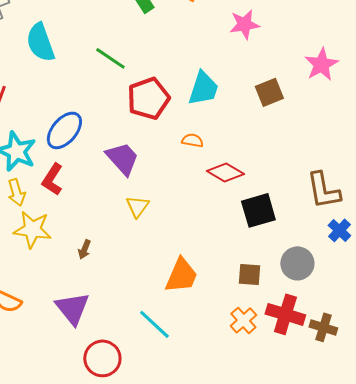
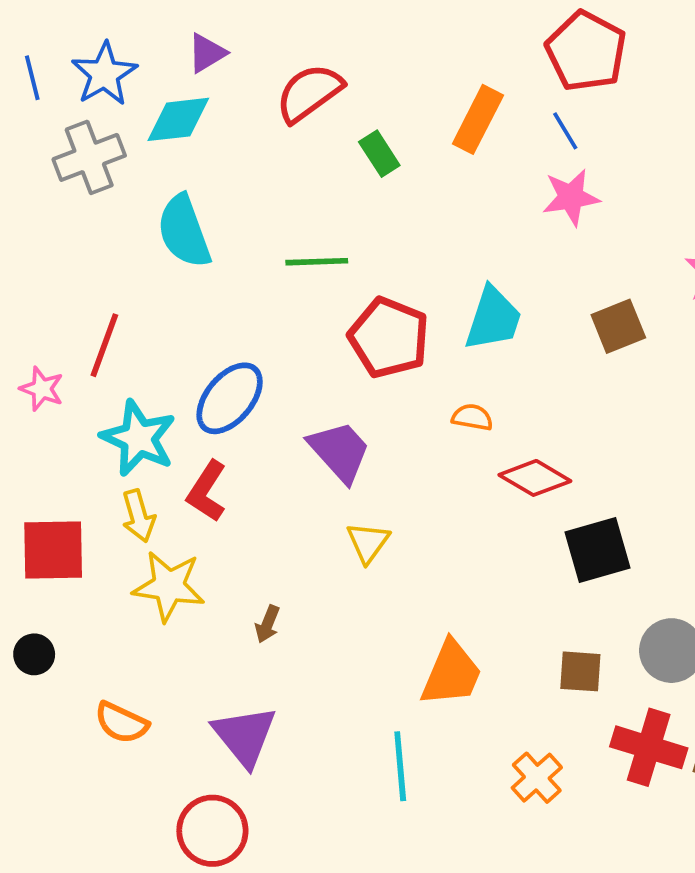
green line: (110, 58) -> (317, 262), turned -36
red pentagon: (148, 98) -> (389, 338), turned -30
orange cross: (243, 320) -> (537, 778), moved
cyan line: (154, 324) -> (400, 766), turned 42
red circle: (102, 358) -> (212, 831), moved

